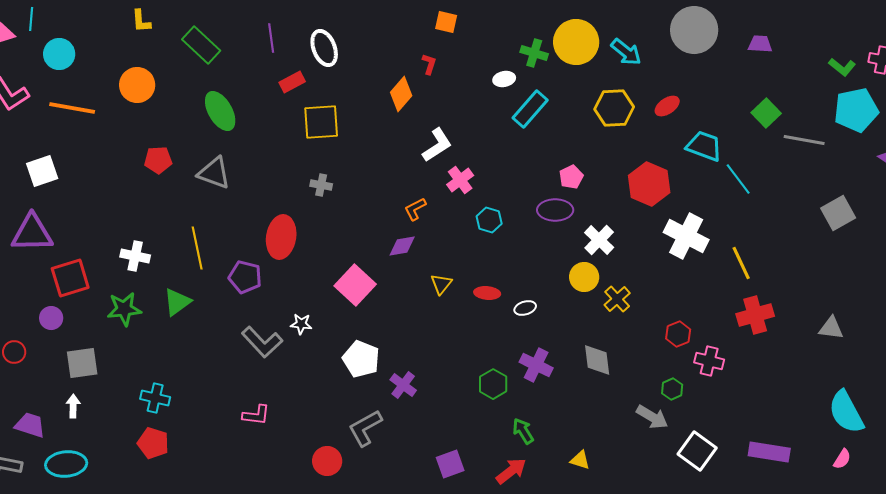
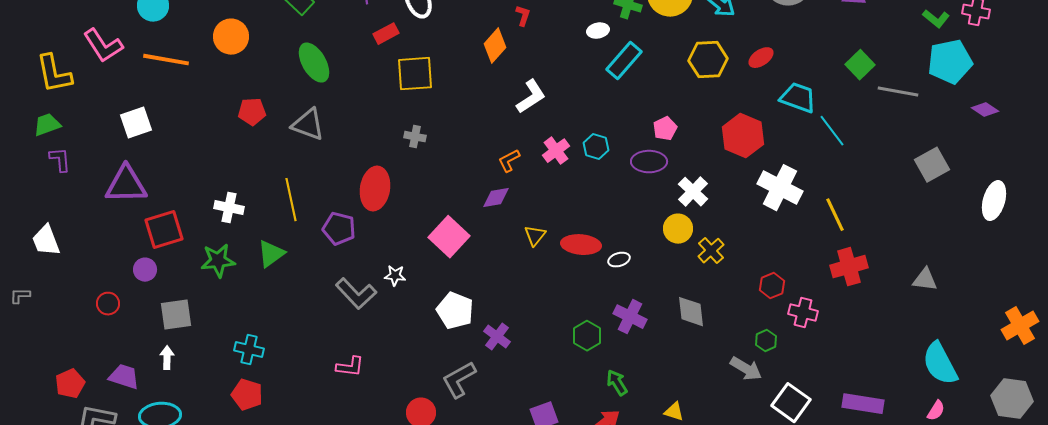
pink cross: (460, 180) -> (556, 151), moved
cyan hexagon: (489, 220) -> (596, 147), moved
red ellipse: (487, 293) -> (581, 245), size x1.5

